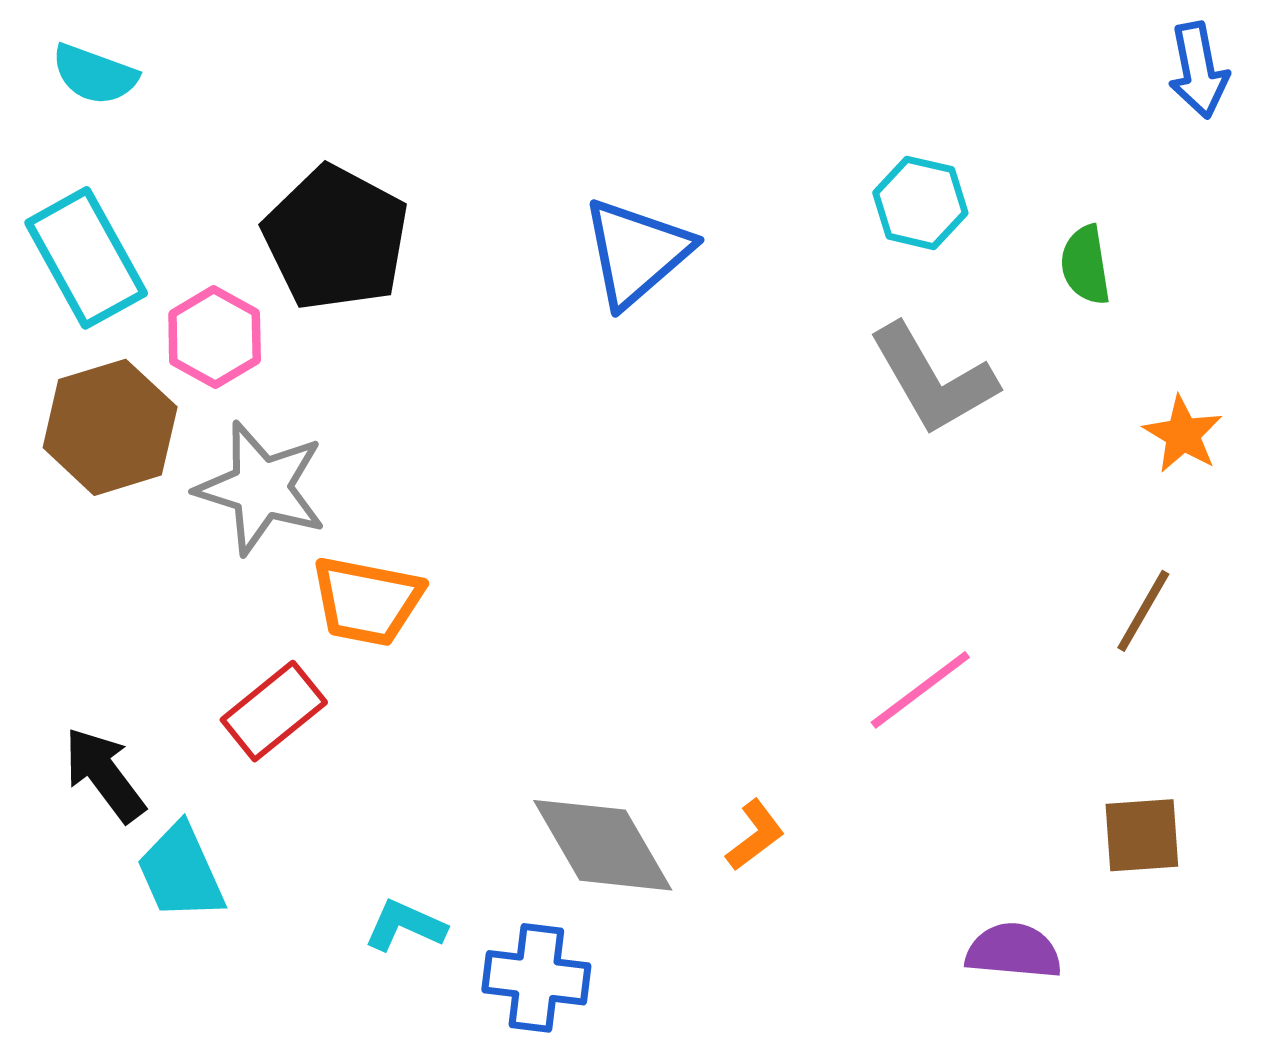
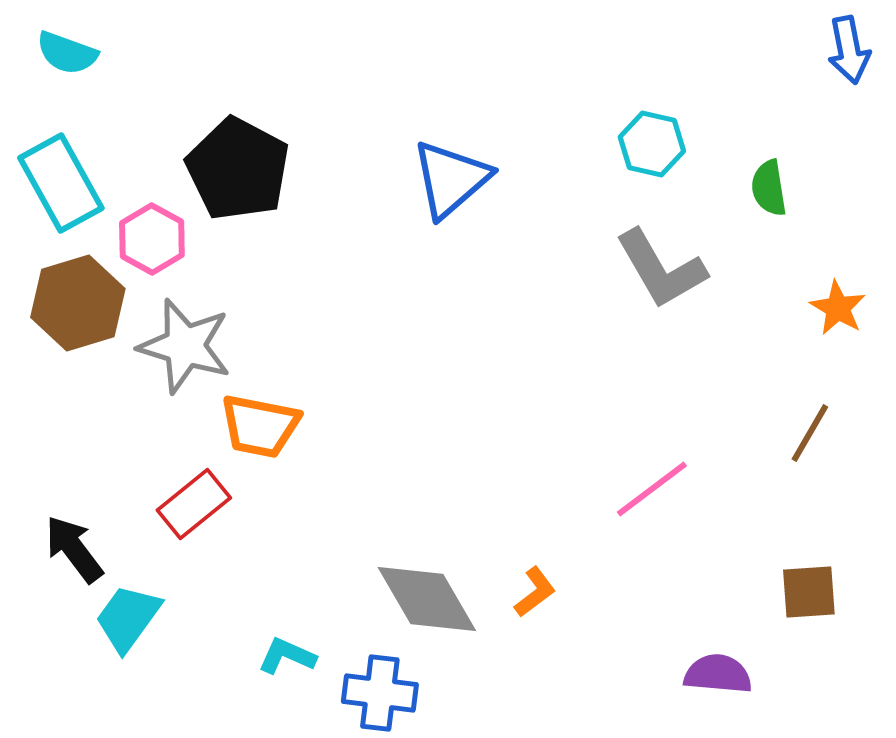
cyan trapezoid: (181, 872) -> (128, 618), turned 60

